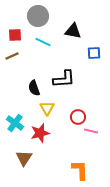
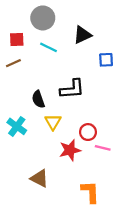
black triangle: (73, 31) -> (82, 35), turned -36
cyan cross: (15, 123) -> (17, 126), moved
red star: (40, 133) -> (70, 150), moved
brown triangle: (24, 158) -> (39, 178), moved, turned -36

